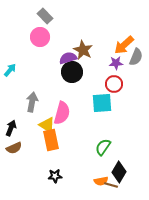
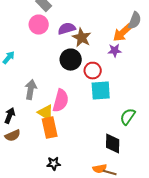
gray semicircle: (136, 57) -> (135, 21), moved
purple semicircle: (68, 58) -> (67, 29), moved
red circle: (114, 84) -> (93, 71), moved
green semicircle: (103, 147) -> (128, 117), moved
black diamond: (119, 172) -> (113, 144), moved, turned -30

